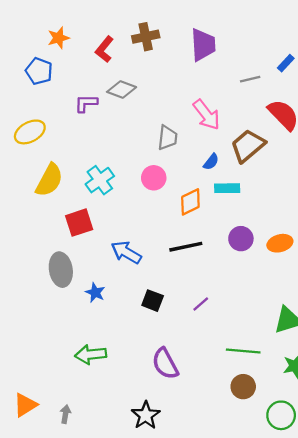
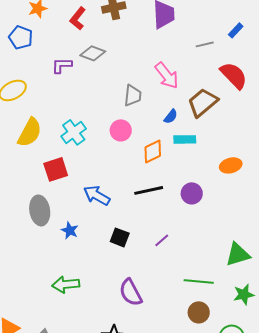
purple circle: (241, 239) -> (192, 193), moved
orange ellipse: (280, 243) -> (231, 165), moved

